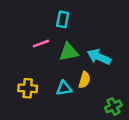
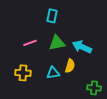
pink line: (41, 44) -> (30, 43), moved
green cross: (113, 106) -> (94, 88), turned 32

